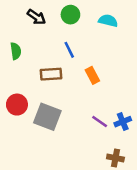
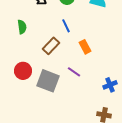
brown rectangle: (51, 74) -> (51, 46), turned -42
purple line: (100, 122) -> (74, 72), moved

